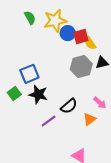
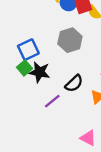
gray hexagon: (81, 67) -> (70, 40), moved
green square: (14, 93) -> (24, 68), moved

